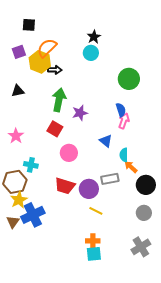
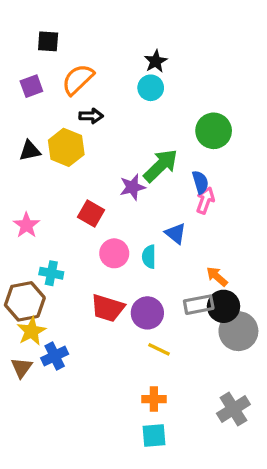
yellow hexagon: (40, 62) -> (66, 147), moved
green arrow: (59, 100) -> (161, 166), moved, turned 35
cyan semicircle: (124, 155) -> (149, 257), moved
gray rectangle: (110, 179) -> (199, 305), moved
black circle: (146, 185) -> (224, 306), moved
gray circle: (144, 213) -> (238, 331), moved, size x1.5
blue cross: (33, 215) -> (55, 356), size x0.7
cyan square: (94, 254) -> (154, 435), moved

